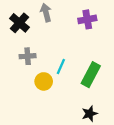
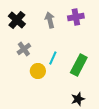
gray arrow: (46, 13) -> (50, 20), moved
gray cross: (28, 56) -> (24, 49), turned -32

